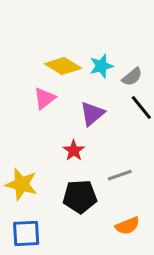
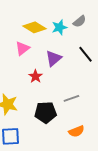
gray semicircle: (132, 77) -> (79, 21), moved
red star: (74, 151) -> (35, 76), moved

